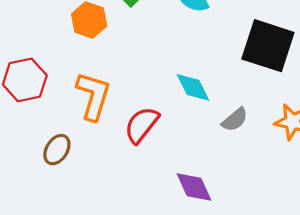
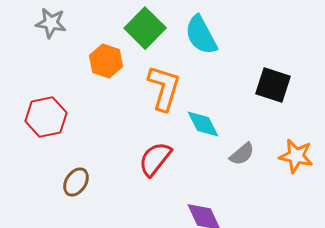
black square: (268, 46) -> (273, 85), size x0.7
orange L-shape: (93, 96) -> (164, 88), moved

